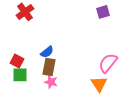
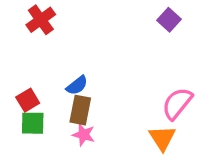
purple square: (103, 12) -> (169, 20), turned -32
red square: (17, 61) -> (28, 100), turned 32

